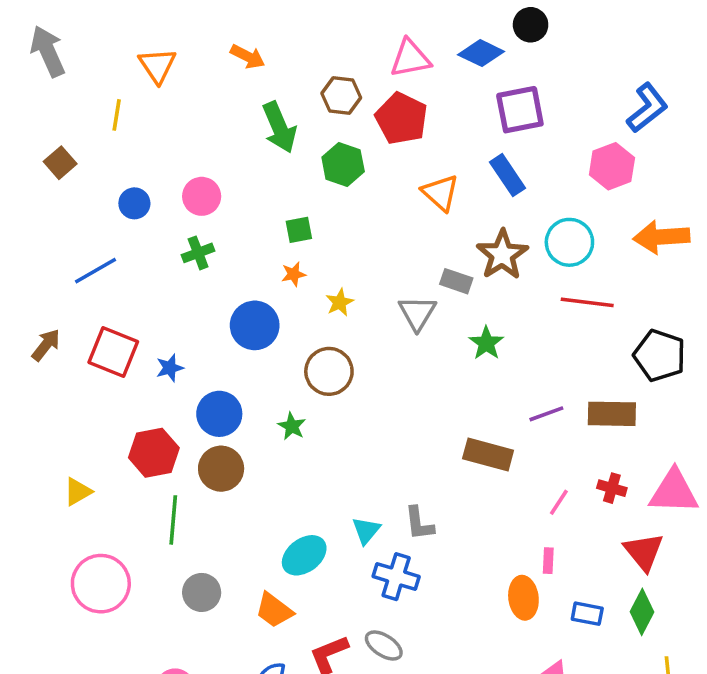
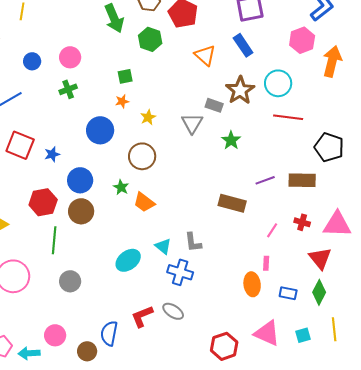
orange arrow: (661, 237) -> (332, 61), moved, turned 108
cyan triangle: (366, 531) -> (163, 246), turned -30
orange trapezoid: (274, 610) -> (144, 202), moved

